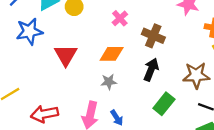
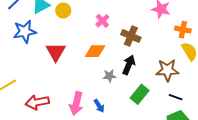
gray star: (109, 82) -> (109, 76), moved

